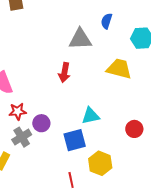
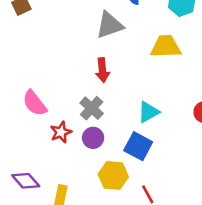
gray cross: (22, 137) -> (92, 108), moved
blue square: (75, 140) -> (138, 146), turned -30
yellow hexagon: (100, 163) -> (113, 175), moved

